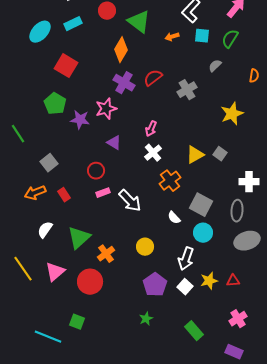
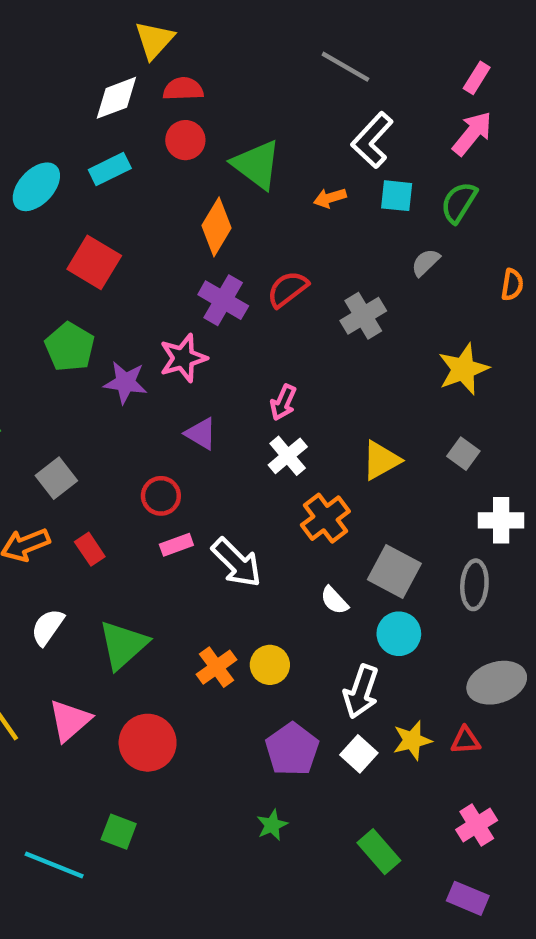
gray square: (220, 154) -> (463, 454), moved
gray ellipse: (247, 241) -> (497, 683), moved
orange cross: (106, 254) -> (217, 667), moved

